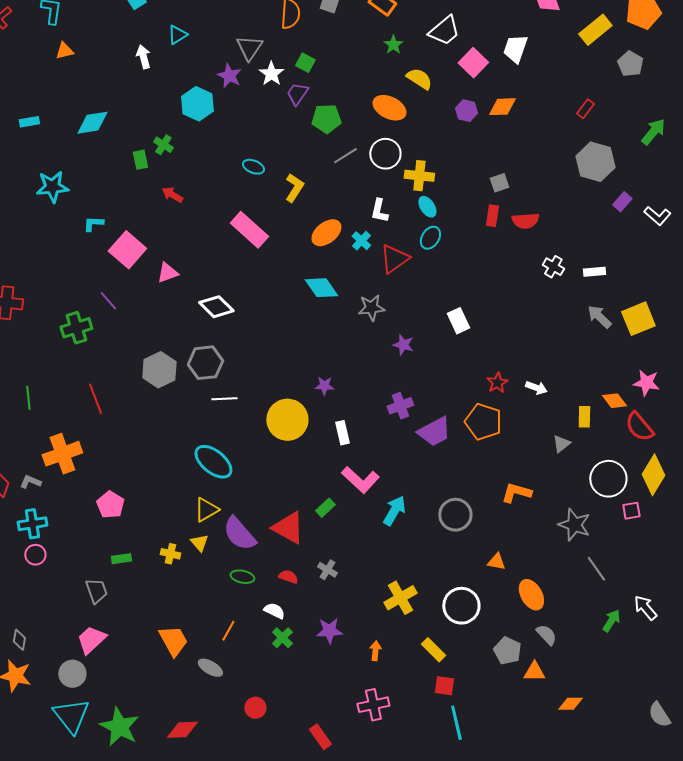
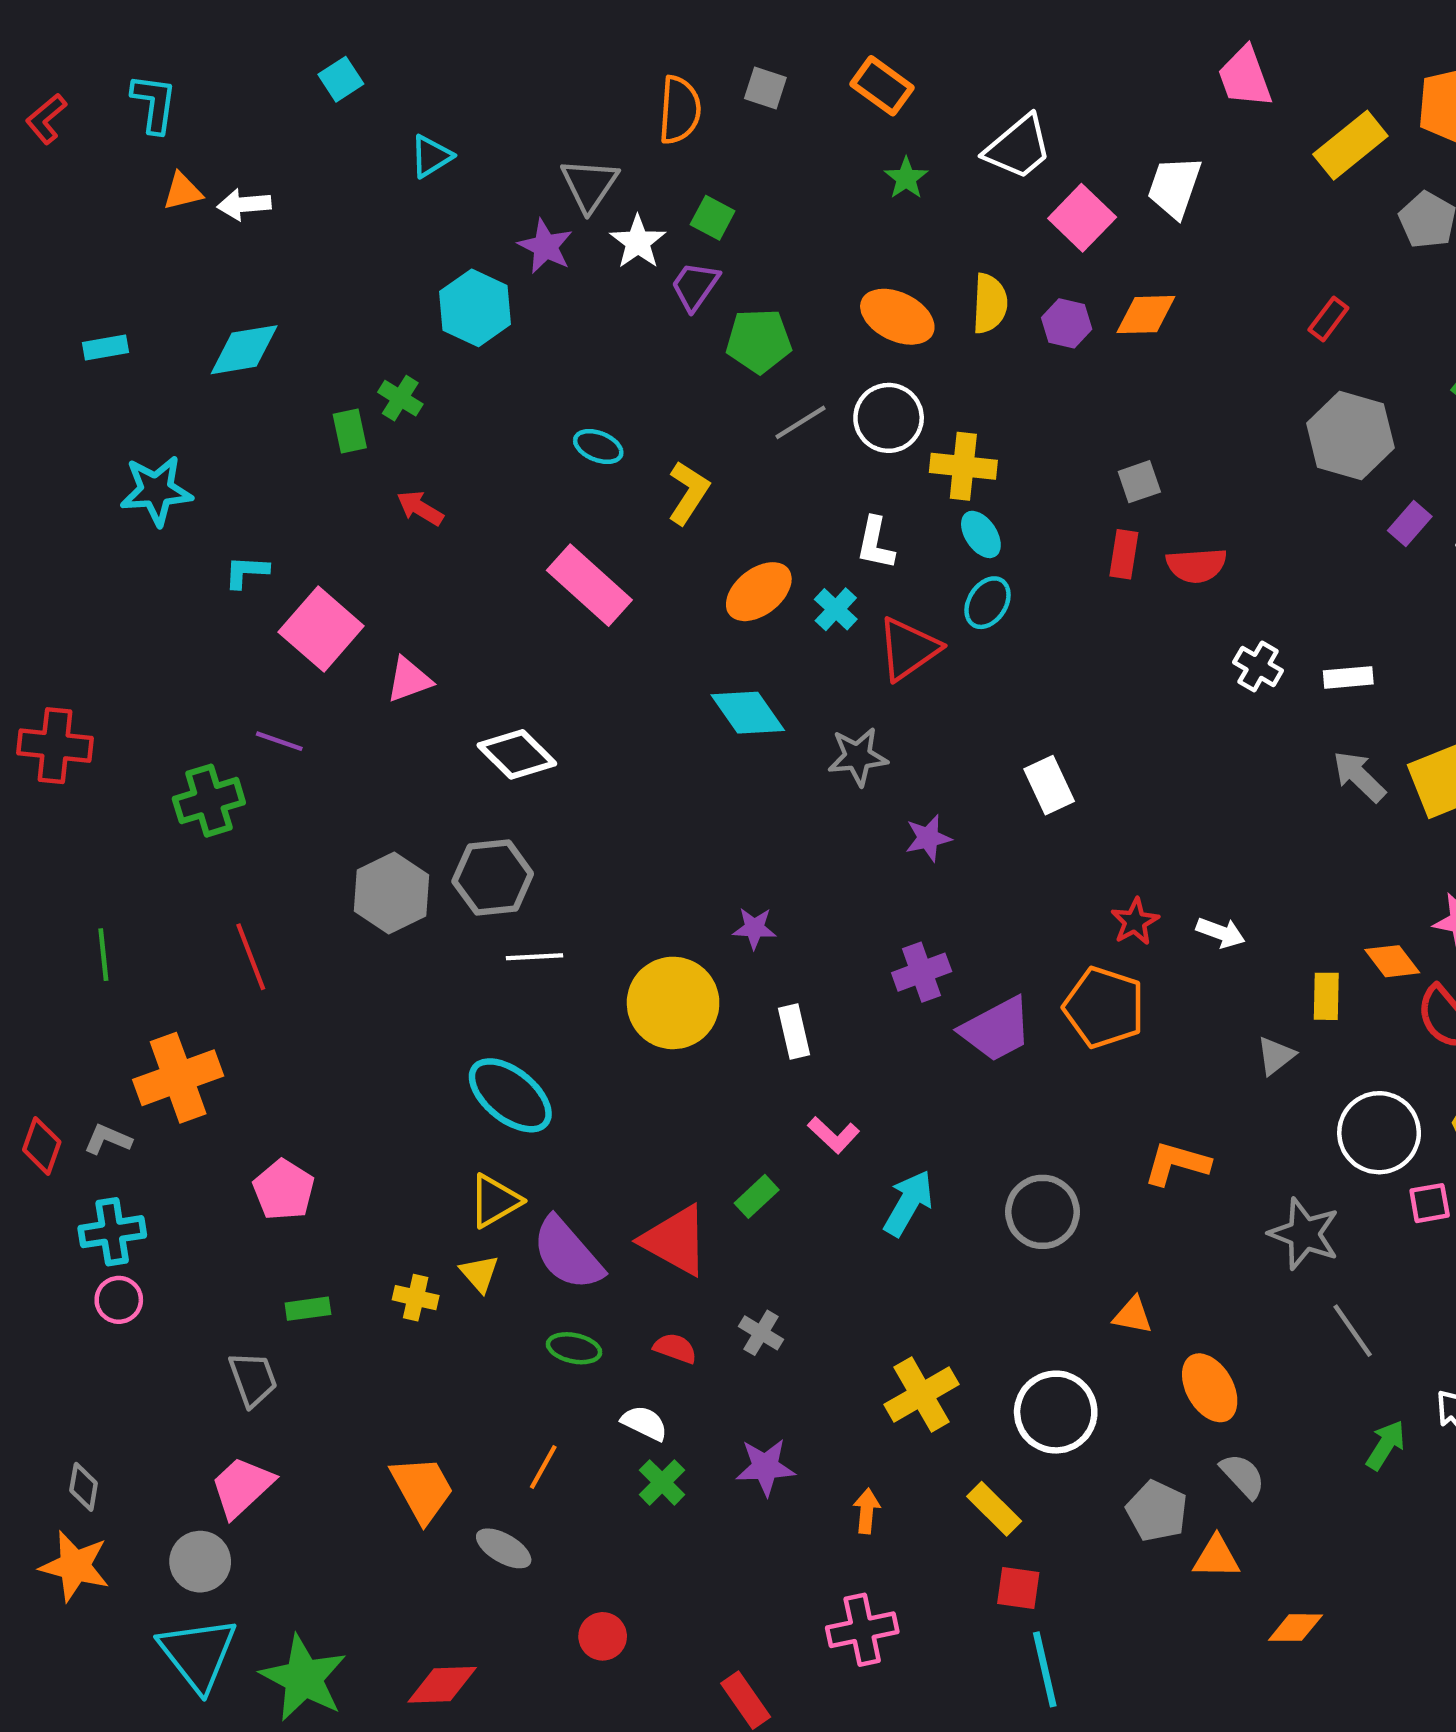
white arrow: (143, 57) -> (244, 205), moved, turned -80
yellow semicircle: (419, 79) -> (990, 304), moved, turned 60
purple line: (108, 301) -> (279, 741), turned -30
purple star: (403, 345) -> (928, 838), turned -30
pink L-shape: (360, 480) -> (834, 1135), size x0.6

